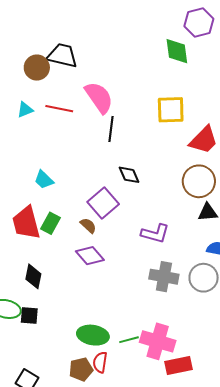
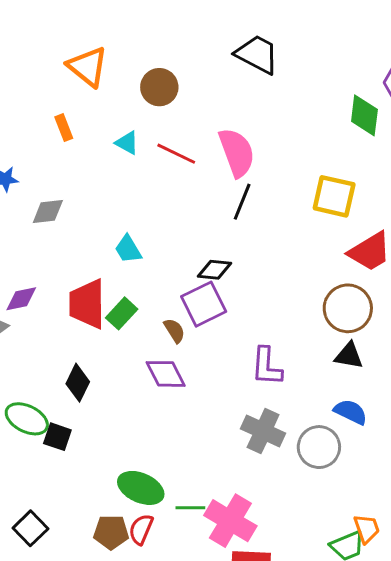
black trapezoid: (62, 56) -> (257, 54), moved
cyan triangle: (25, 110) -> (127, 143), turned 36
black diamond: (129, 175) -> (215, 270), moved, turned -75
purple L-shape: (155, 233) -> (267, 366), turned 64

